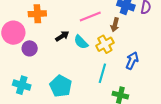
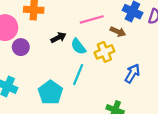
brown arrow: (115, 25) -> (118, 32), turned -88
cyan line: (102, 73) -> (78, 75), moved

